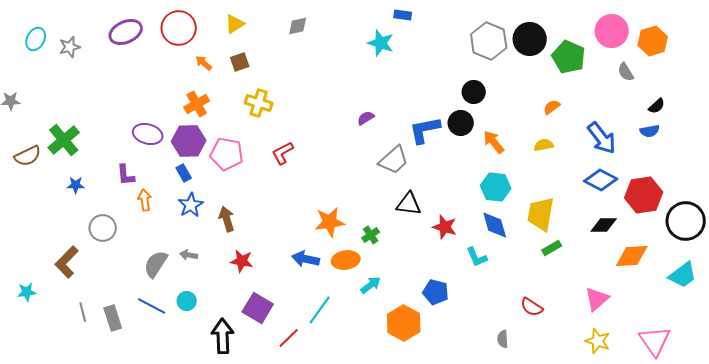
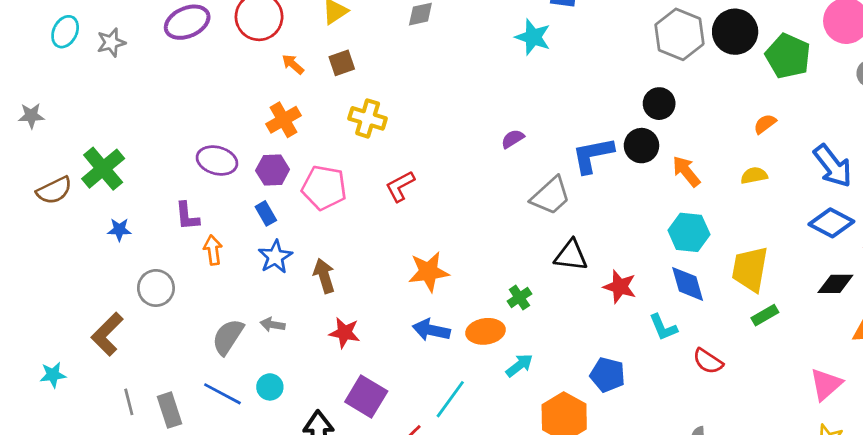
purple hexagon: (189, 141) -> (273, 170), size x0.7
orange star: (330, 222) -> (429, 272), moved
red semicircle: (532, 307) -> (708, 361), moved

